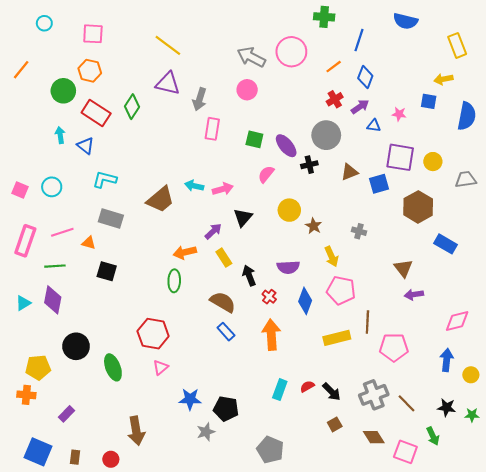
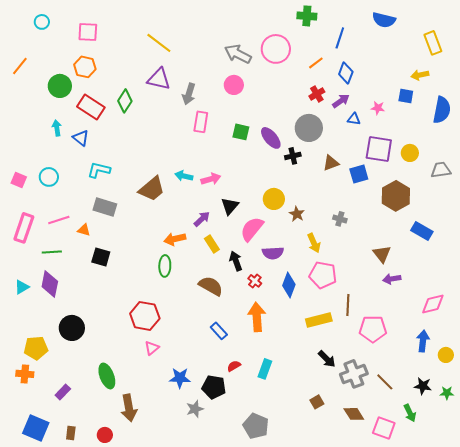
pink semicircle: (266, 174) -> (252, 229), moved, size x1.5
blue rectangle: (226, 332) -> (219, 331), moved
green ellipse: (113, 367) -> (107, 376), moved
red semicircle: (307, 386) -> (234, 366), moved
black arrow: (332, 392) -> (327, 359), moved

